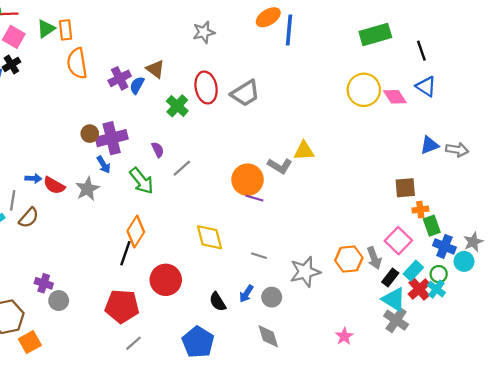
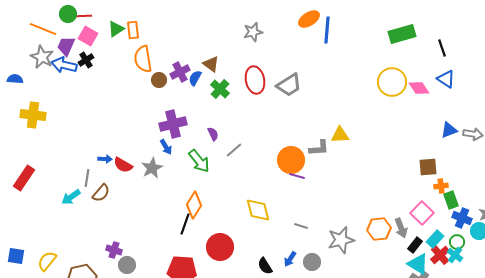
green cross: (177, 106) -> (220, 89), moved
brown circle: (90, 134) -> (159, 80), moved
gray L-shape: (280, 166) -> (319, 148), turned -35

